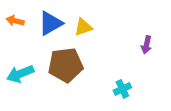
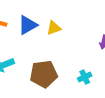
brown pentagon: (66, 65) -> (44, 74), moved

